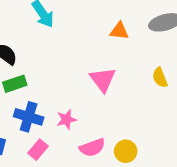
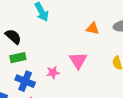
pink star: (66, 119) -> (53, 73), moved

